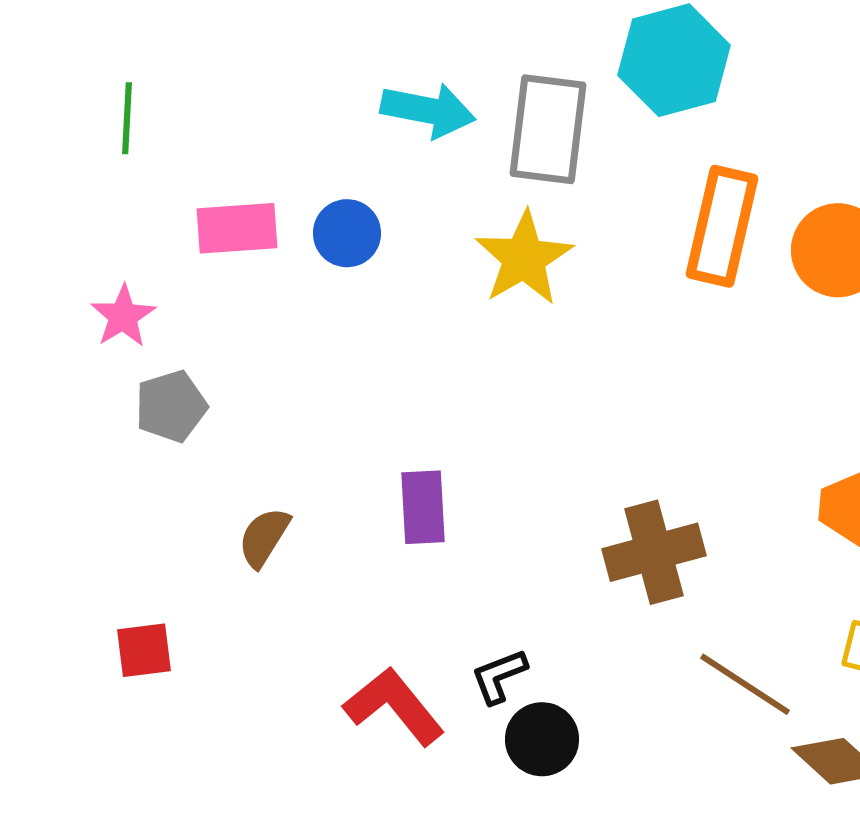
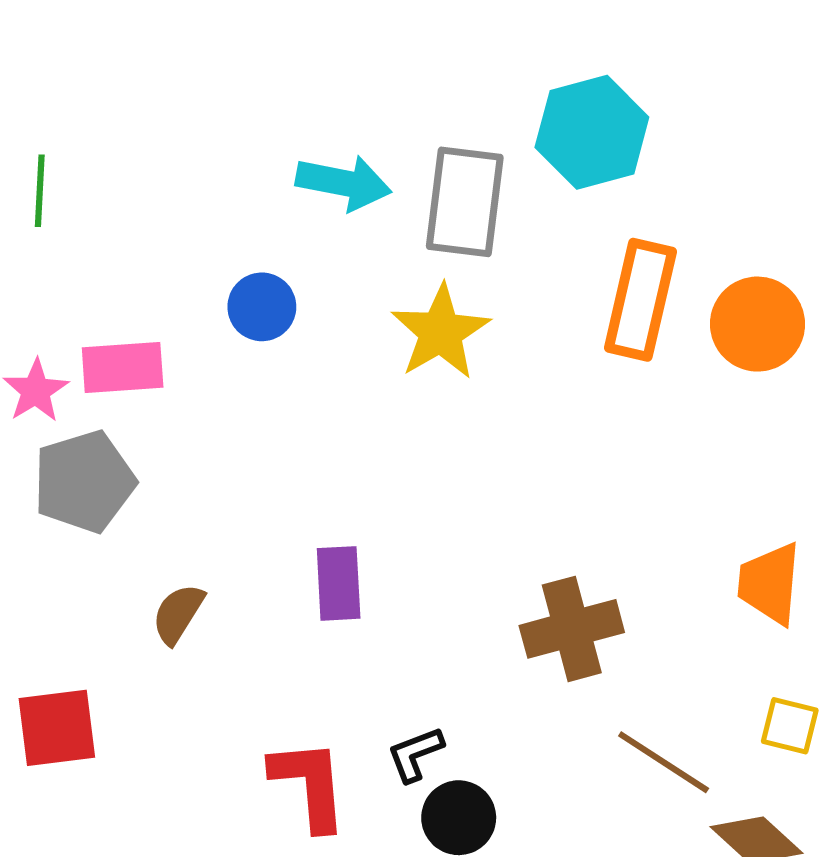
pink rectangle: (237, 228) -> (123, 367), moved
gray pentagon: (171, 406) -> (84, 482), size x1.4
red square: (144, 650) -> (57, 728), size x1.4
red L-shape: (394, 706) -> (309, 784), turned 34

